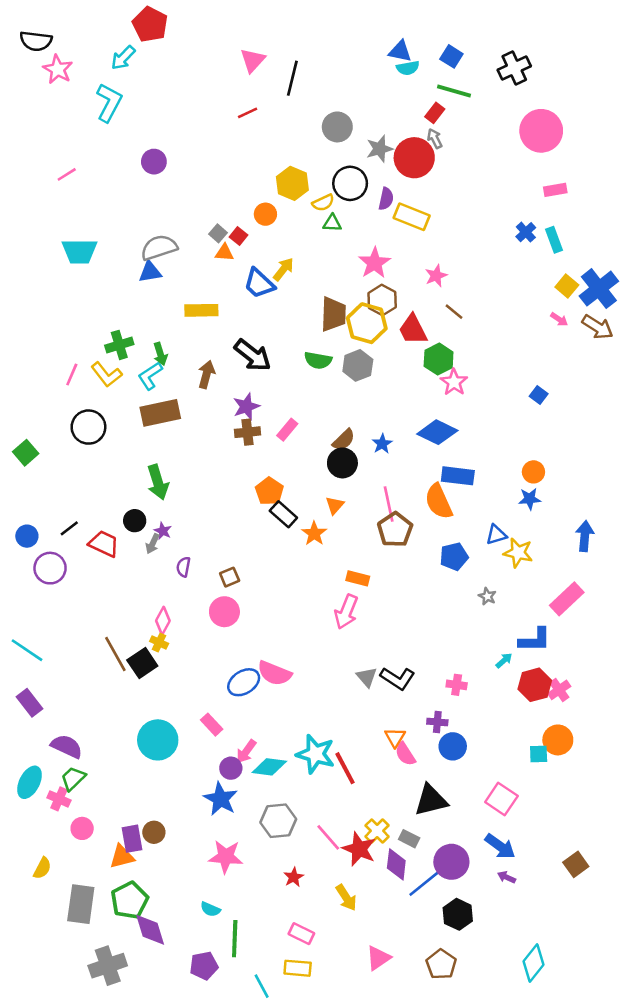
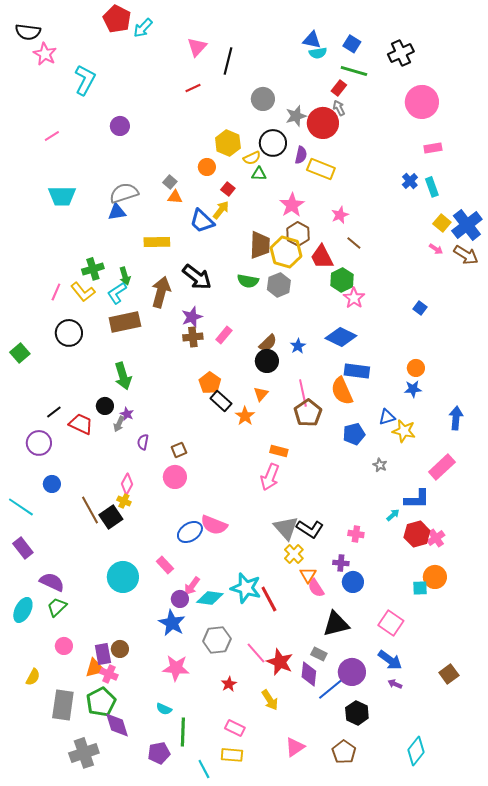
cyan arrow: (123, 58) -> (143, 28), moved
red square: (239, 236) -> (228, 189), moved
brown arrow: (206, 374) -> (161, 292), size x1.4
blue circle: (27, 536) -> (52, 484), moved
gray triangle: (367, 677) -> (286, 528), size x1.5
pink cross: (59, 799) -> (109, 674), moved
yellow cross: (377, 831) -> (294, 554), moved

